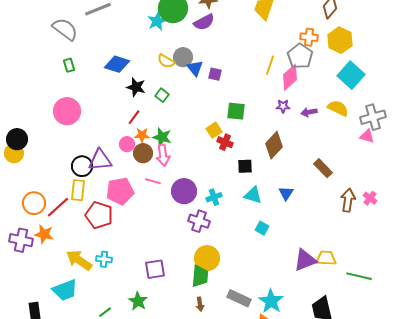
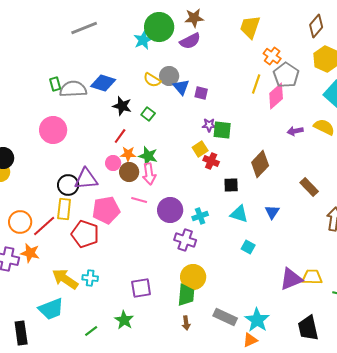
gray semicircle: (65, 29) -> (73, 89), moved, turned -40
orange cross: (309, 37) -> (272, 56), moved, turned 30
purple star: (283, 106) -> (209, 125), moved

